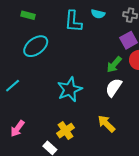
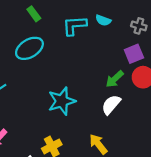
green rectangle: (28, 15) -> (34, 14), moved, turned 32
cyan L-shape: (73, 21) -> (75, 26), turned 75

